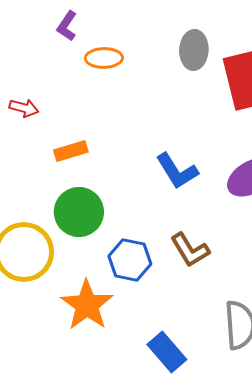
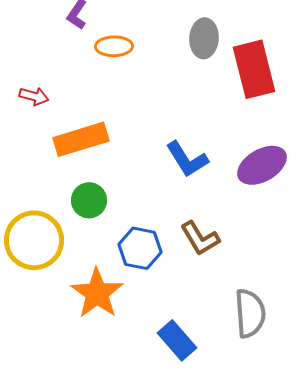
orange rectangle: (71, 151) -> (81, 139), size x1.6
green circle: (79, 212) -> (89, 200), size x0.7

